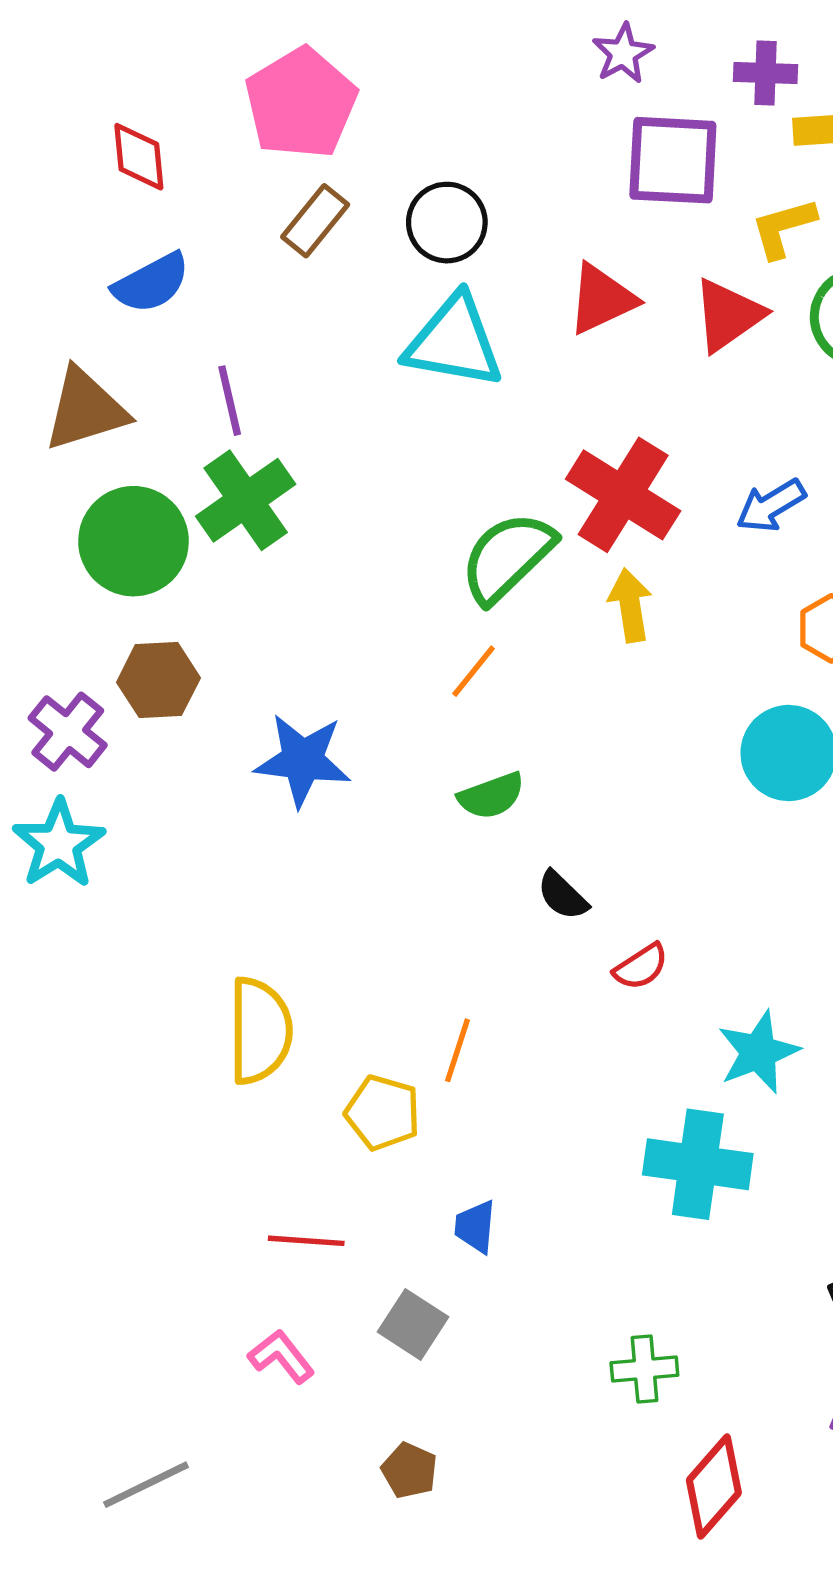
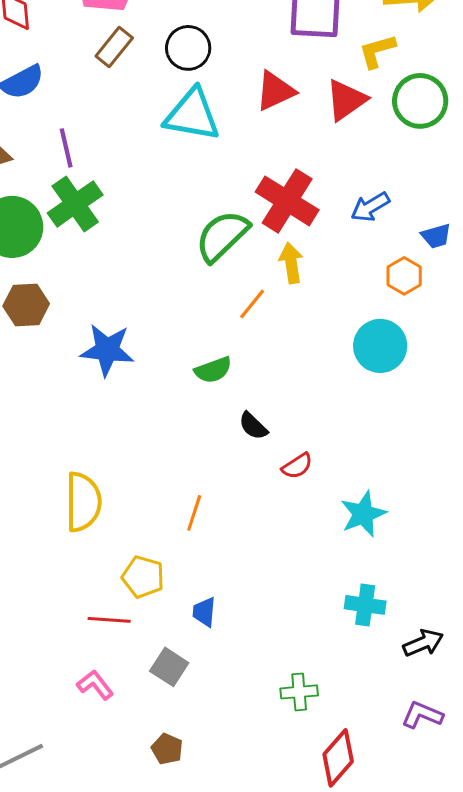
orange line: (474, 671) -> (252, 304), moved
yellow pentagon: (383, 1113) -> (143, 577), moved
cyan cross: (698, 1164) -> (365, 605), moved, size x0.7

